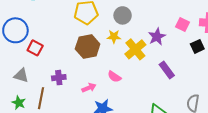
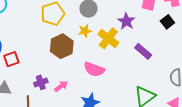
red square: (35, 48) -> (11, 59), turned -35
pink semicircle: (114, 77) -> (94, 69), size x1.5
pink arrow: (89, 88) -> (61, 86), moved

